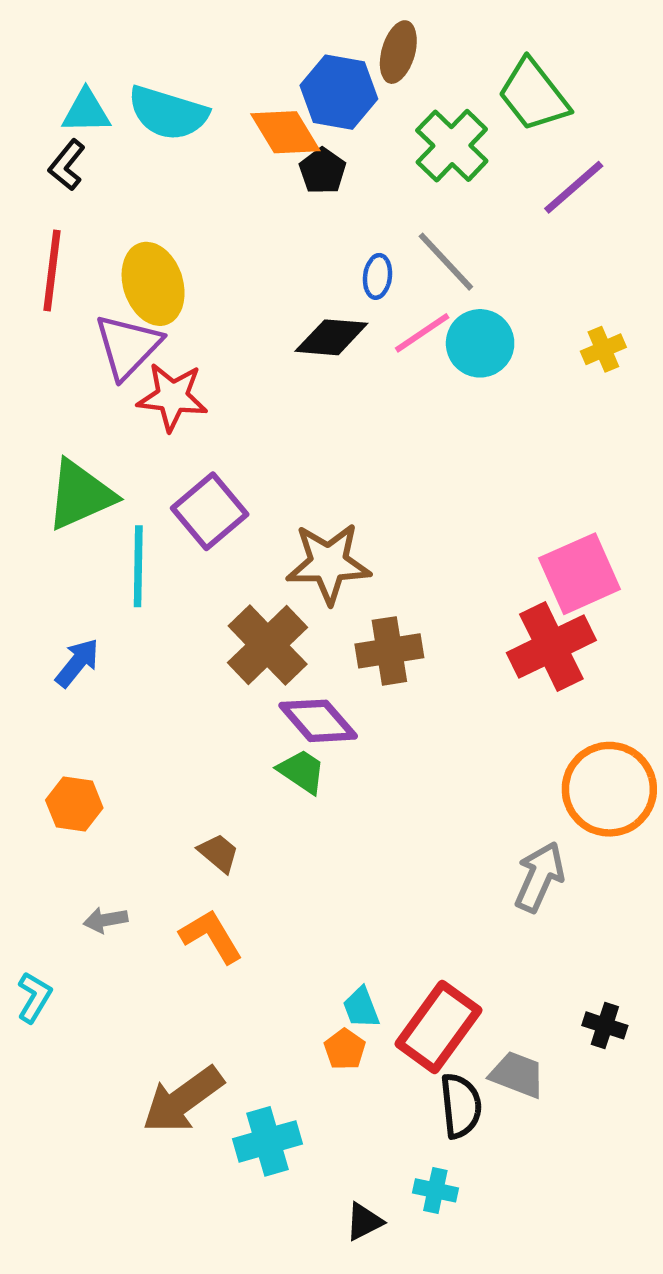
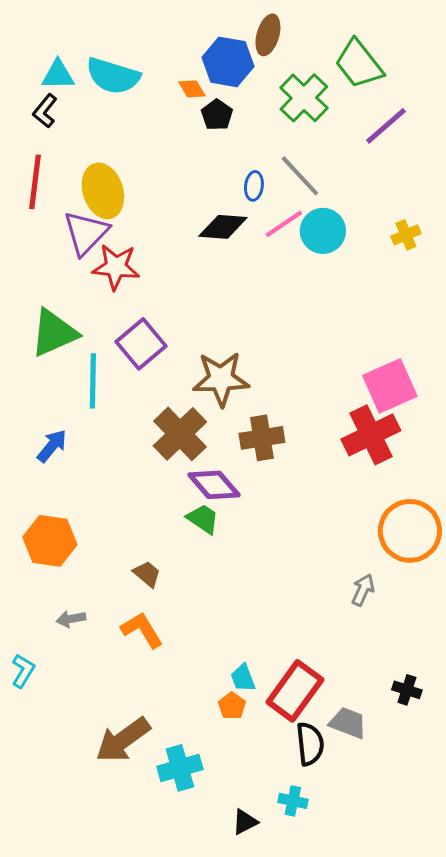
orange diamond: (285, 132) -> (192, 89), size x0.6
orange hexagon: (74, 804) -> (50, 541), size x1.4
gray arrow: (539, 877) -> (363, 590), size x0.7

